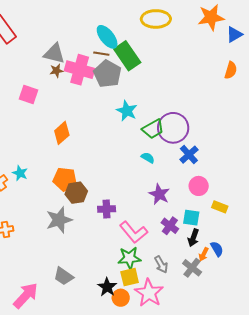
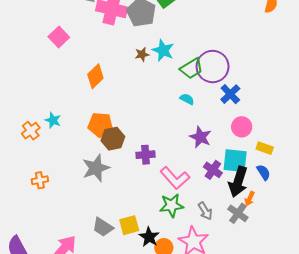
brown star: (57, 71) -> (142, 54), moved
pink square: (28, 94) -> (59, 37), turned 30
cyan square: (191, 218) -> (235, 161), size x1.4
black arrow: (193, 238) -> (238, 182), size x1.6
blue semicircle: (217, 249) -> (263, 172), moved
yellow square: (130, 277) -> (129, 225), moved

